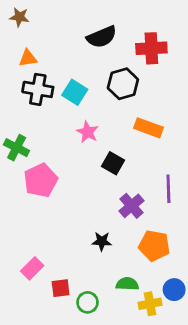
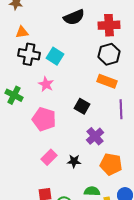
black hexagon: (123, 84) -> (109, 54), moved
pink star: (87, 132) -> (46, 84), moved
pink pentagon: (41, 180) -> (44, 119), moved, turned -30
purple line: (168, 189) -> (121, 109), moved
pink rectangle: (32, 268) -> (49, 157), moved

